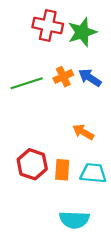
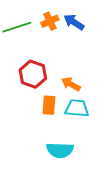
orange arrow: (83, 132) -> (71, 84), moved
red hexagon: (32, 164) -> (33, 74), moved

